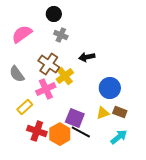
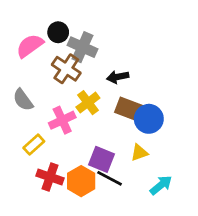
black circle: (54, 14) -> (58, 32), moved
gray cross: (61, 35) -> (83, 47), size x1.5
brown cross: (49, 64) -> (66, 69), moved
brown rectangle: (120, 112) -> (130, 109), moved, size x1.5

